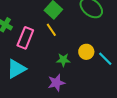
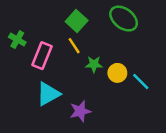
green star: (63, 60) -> (94, 64), moved
cyan triangle: (16, 69) -> (48, 94), moved

